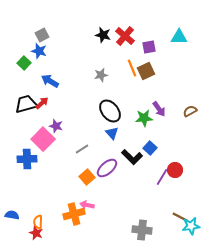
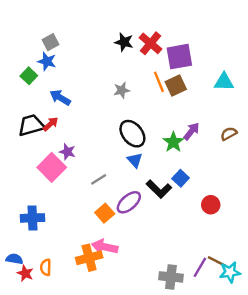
cyan triangle: (179, 37) -> (224, 82), moved
purple square: (149, 47) -> (179, 57), size x1.6
purple arrow: (159, 109) -> (191, 131), turned -105
green star: (144, 118) -> (173, 142), turned -30
blue cross: (27, 159) -> (32, 218), moved
purple line: (162, 177) -> (200, 267), moved
pink arrow: (87, 205) -> (105, 247), size x1.5
red star: (36, 233) -> (25, 273), moved

